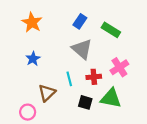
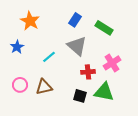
blue star: (33, 59) -> (17, 47), moved
cyan line: (69, 79) -> (49, 57), moved, turned 64
brown triangle: (47, 93) -> (44, 87), turned 30
pink circle: (28, 112) -> (20, 85), moved

